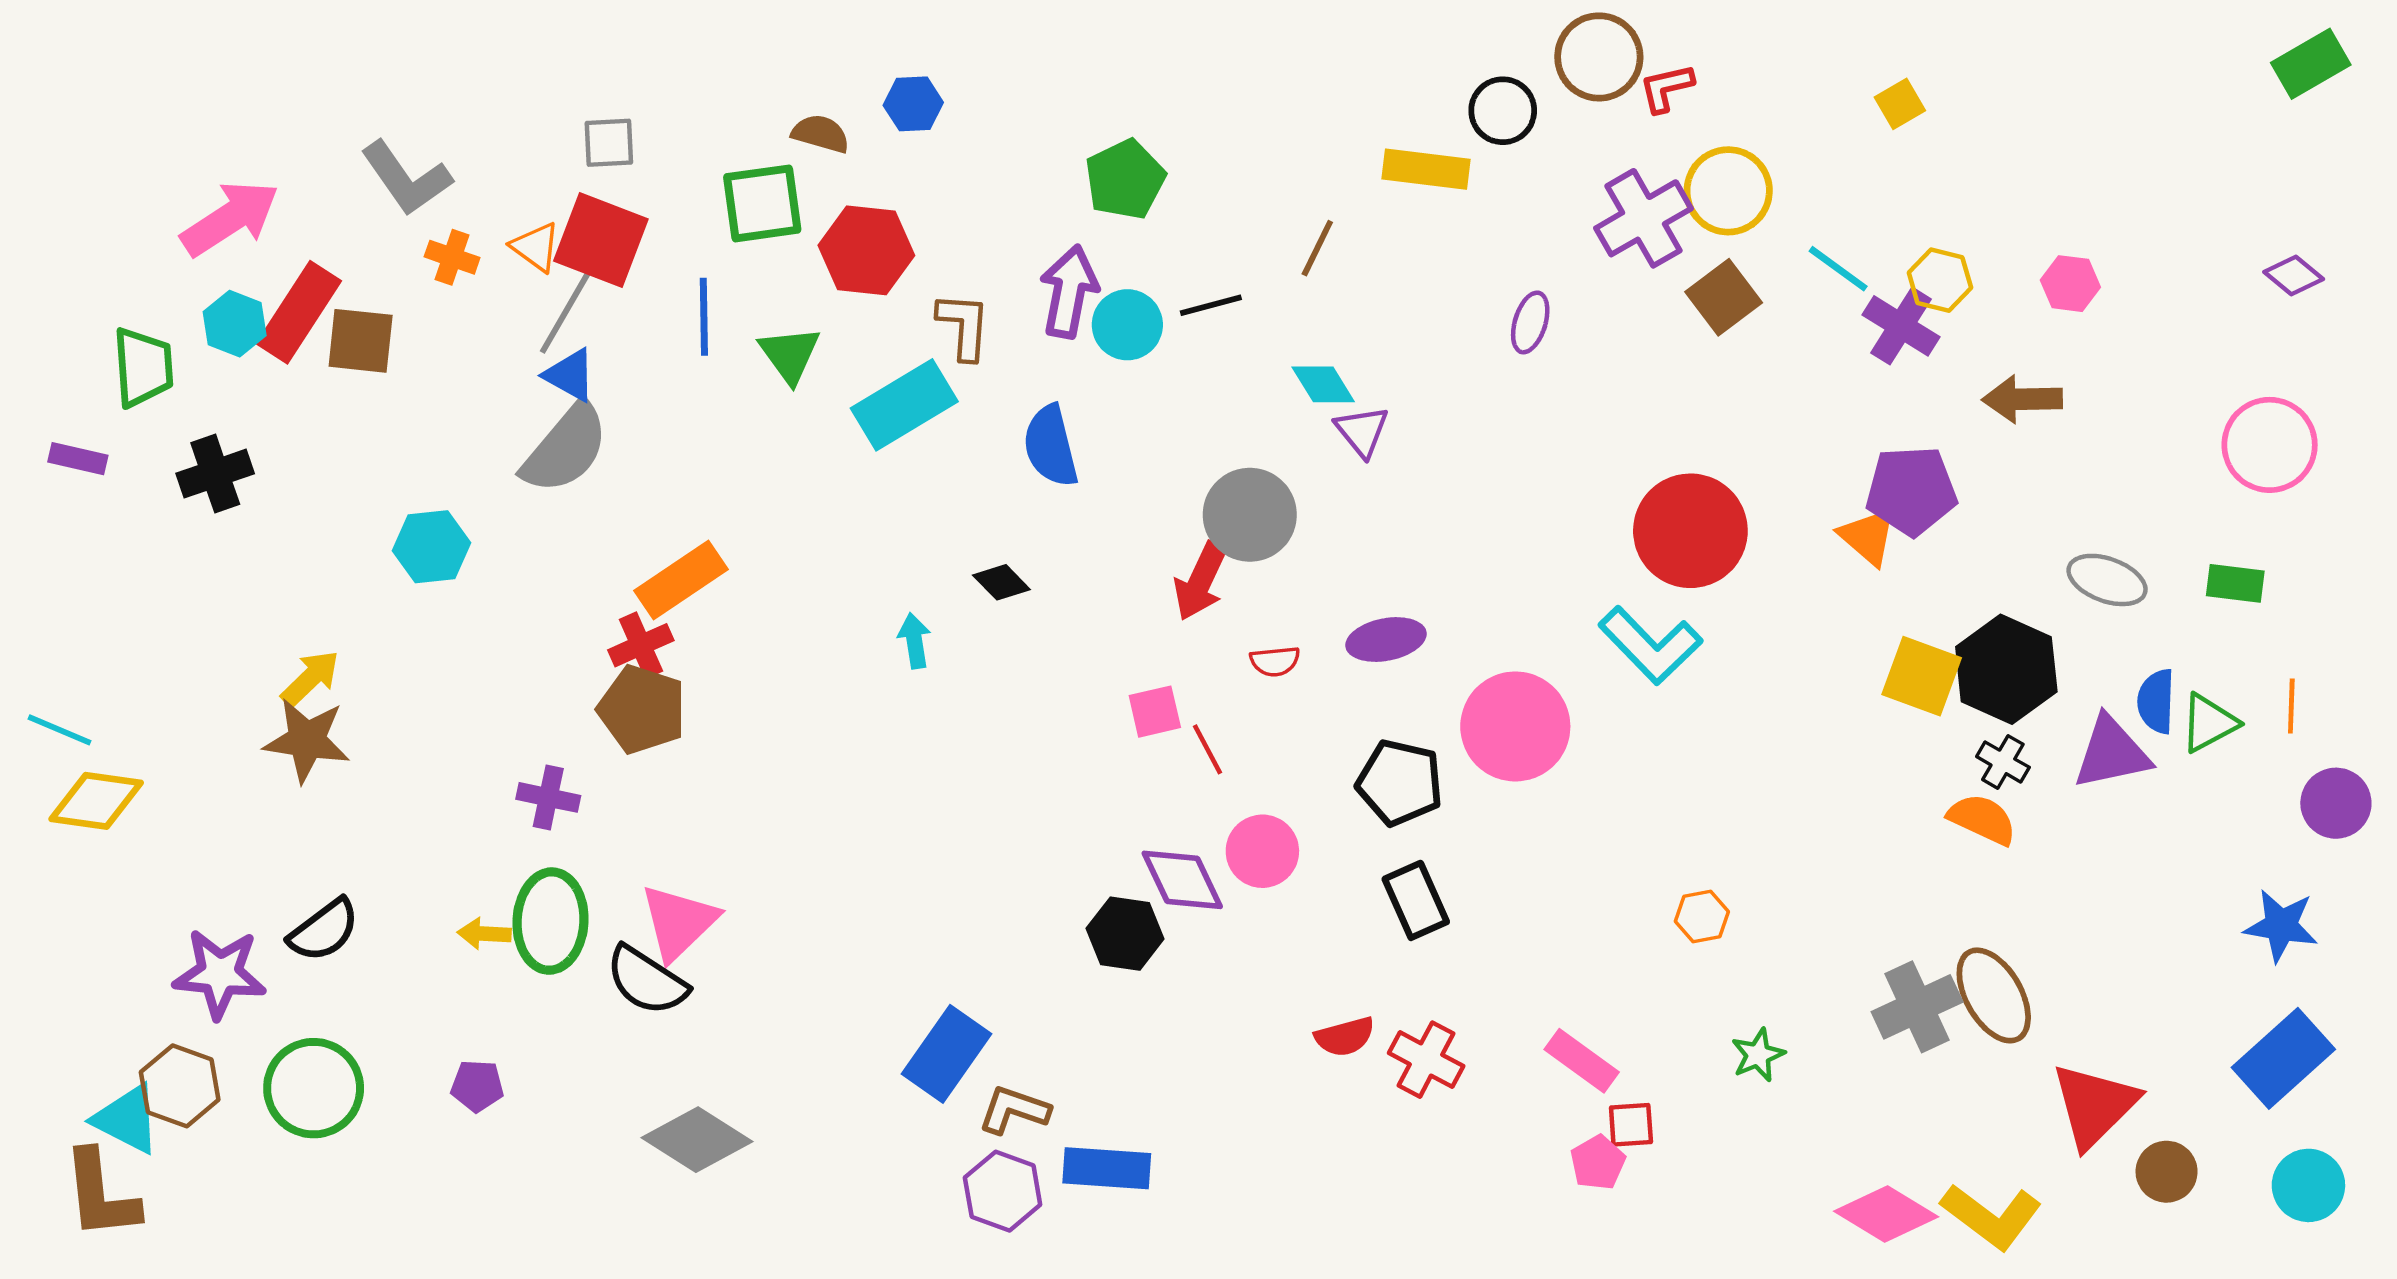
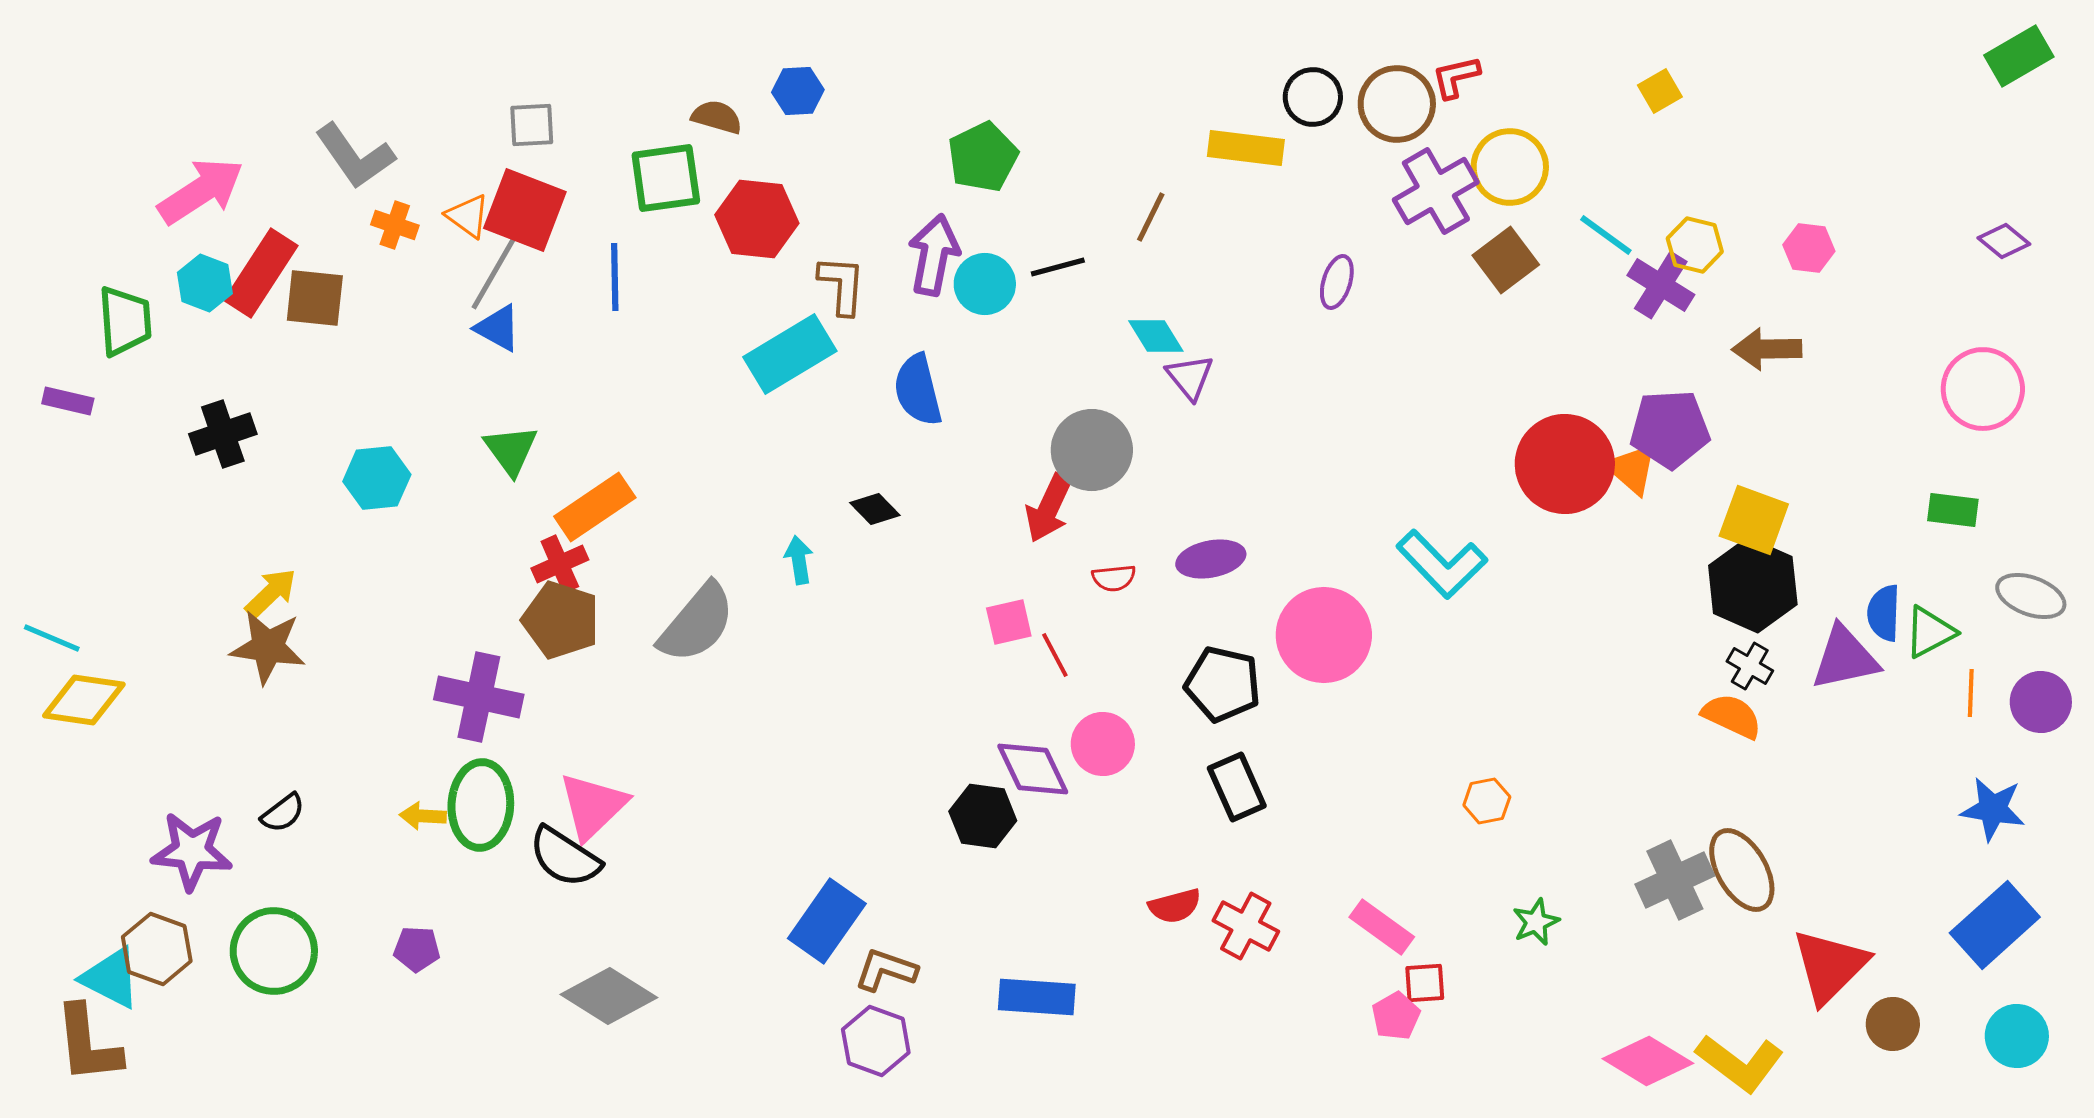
brown circle: (1599, 57) -> (1397, 104), moved
green triangle: (790, 355) -> (511, 450), moved
gray semicircle: (565, 448) -> (697, 623), moved
black cross: (215, 474) -> (223, 434), moved
red circle: (1690, 531) -> (1565, 464), moved
gray ellipse: (2107, 580) -> (2031, 596), moved
yellow square: (1922, 676) -> (1754, 520), moved
orange line: (2291, 706) -> (1971, 693), moved
purple cross: (548, 797) -> (479, 697), size x1.6
black semicircle: (324, 930) -> (283, 813), size x0.7
blue rectangle: (1107, 1168) -> (1037, 997), moved

